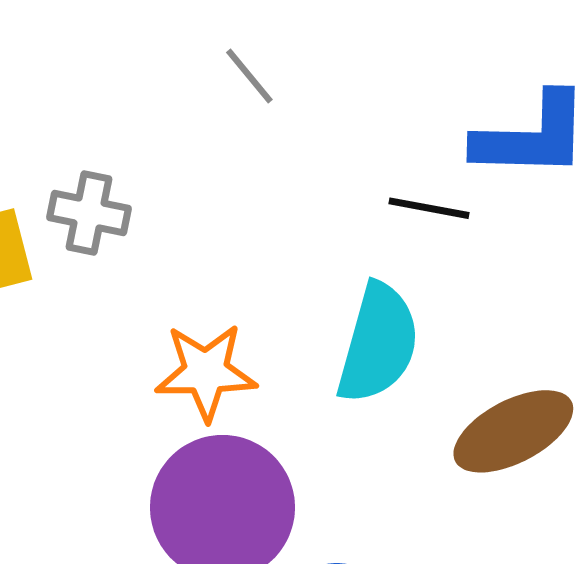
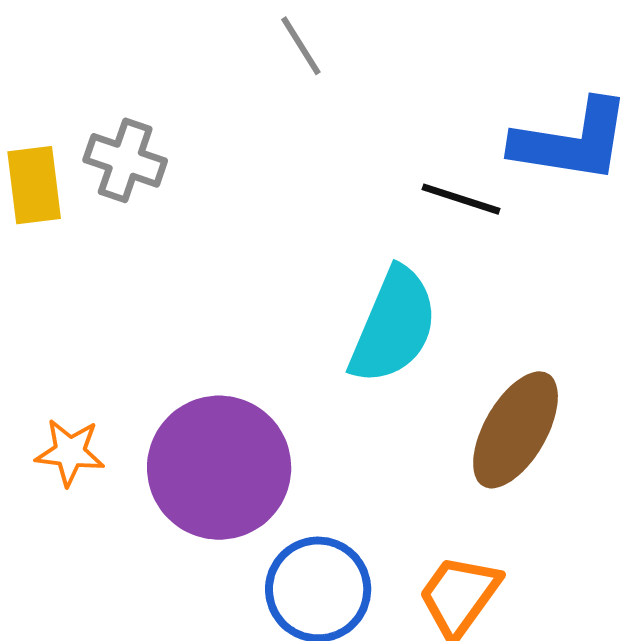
orange star: (206, 372) -> (70, 452), moved, size x0.7
brown ellipse: (513, 431) -> (516, 430), turned -40

